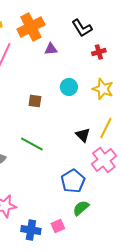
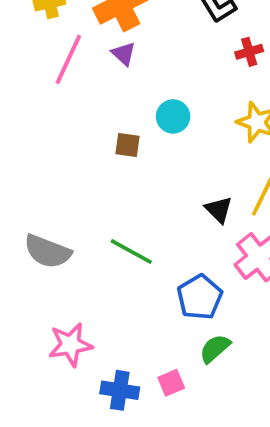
purple triangle: (51, 49) -> (124, 54), moved, turned 48
cyan circle: (69, 87) -> (173, 116), moved
green line: (32, 144) -> (131, 251), moved

